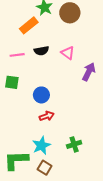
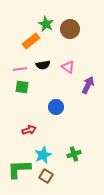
green square: (12, 82) -> (22, 87), moved
blue circle: (41, 95) -> (56, 107), moved
red arrow: (47, 116) -> (29, 130), moved

